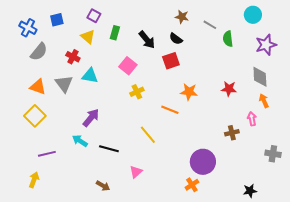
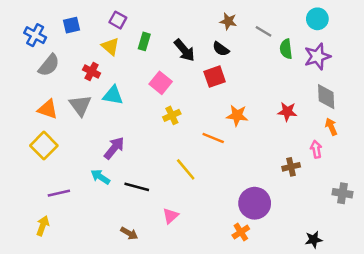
purple star: (266, 45) -> (317, 56), moved

